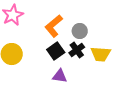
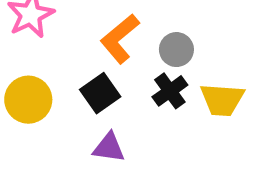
black square: (56, 51) -> (100, 93), moved
purple triangle: (60, 76) -> (109, 148), moved

